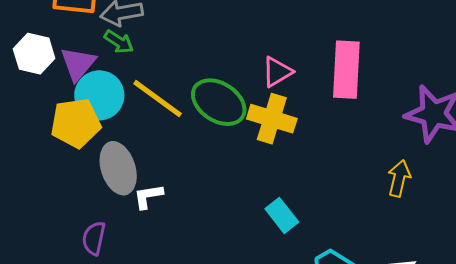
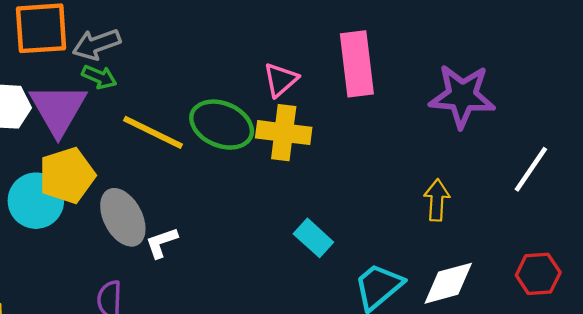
purple triangle: (78, 64) -> (58, 109), size x1.4
cyan circle: (99, 95) -> (36, 201), moved
yellow arrow: (399, 178) -> (437, 200), moved

